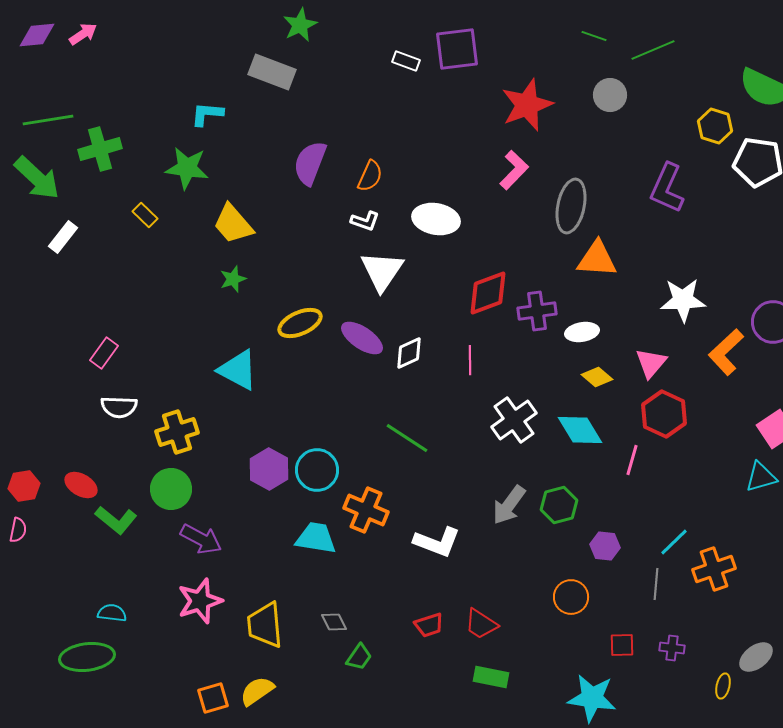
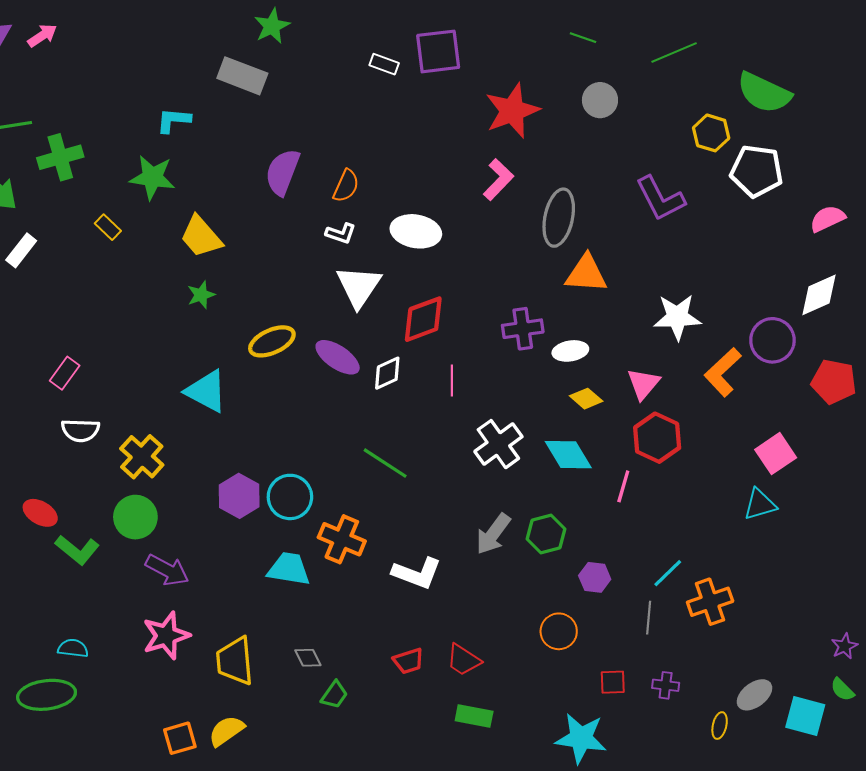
green line: (653, 50) -> (674, 53), moved
purple L-shape: (667, 188) -> (660, 199), turned -51
red diamond: (488, 293) -> (423, 319), moved
yellow cross: (177, 432) -> (142, 457), turned -30

